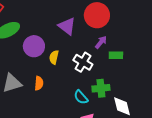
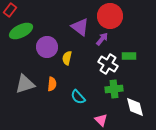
purple arrow: (101, 42) -> (102, 39), moved
white cross: (83, 62) -> (108, 64), moved
cyan semicircle: (81, 97) -> (78, 97), moved

